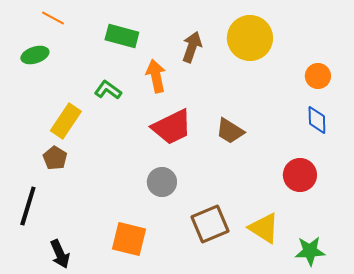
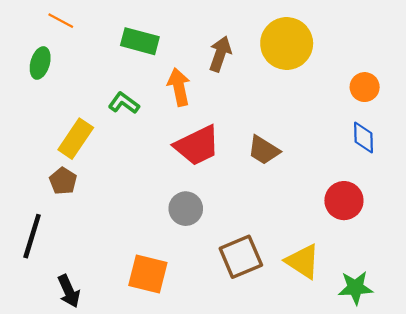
green ellipse: (35, 55) -> (40, 63), turned -56

